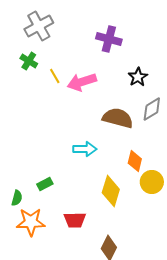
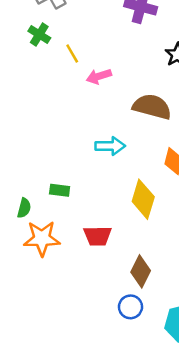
pink arrow: (82, 82) -> (99, 76), moved, size x0.7
green rectangle: (45, 184) -> (60, 190), turned 35

